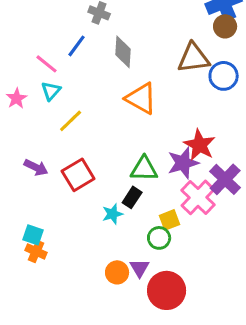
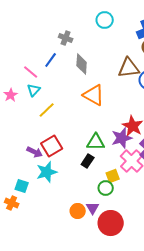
purple arrow: (36, 167) -> (35, 152), moved
cyan star: (113, 214) -> (47, 172), moved, size x1.5
orange cross: (36, 251) -> (12, 203), moved

